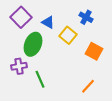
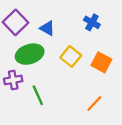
yellow square: (68, 35) -> (71, 56), moved
green ellipse: (33, 44) -> (30, 54), turned 50

